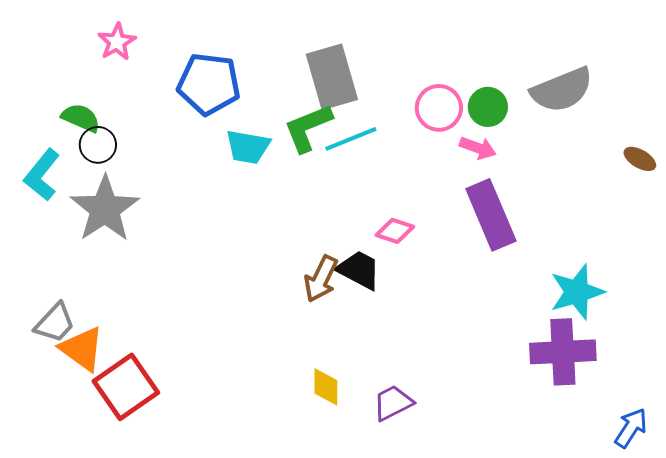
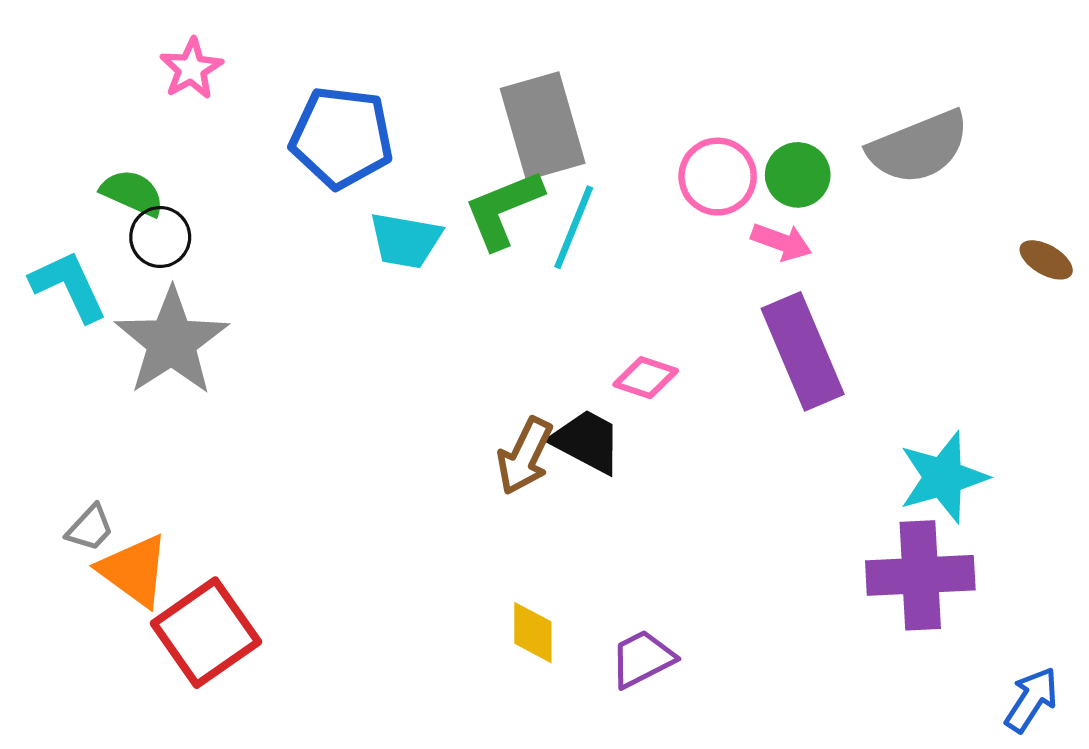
cyan line: (351, 139) -> (574, 227), turned -46
cyan L-shape: (42, 175) -> (69, 286), turned 116
gray trapezoid: (55, 323) -> (90, 528), size x0.7

